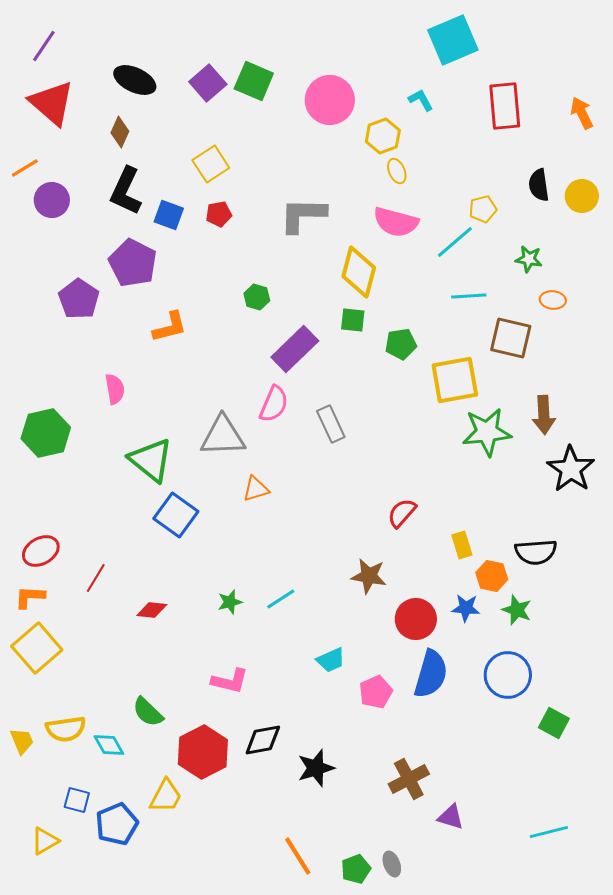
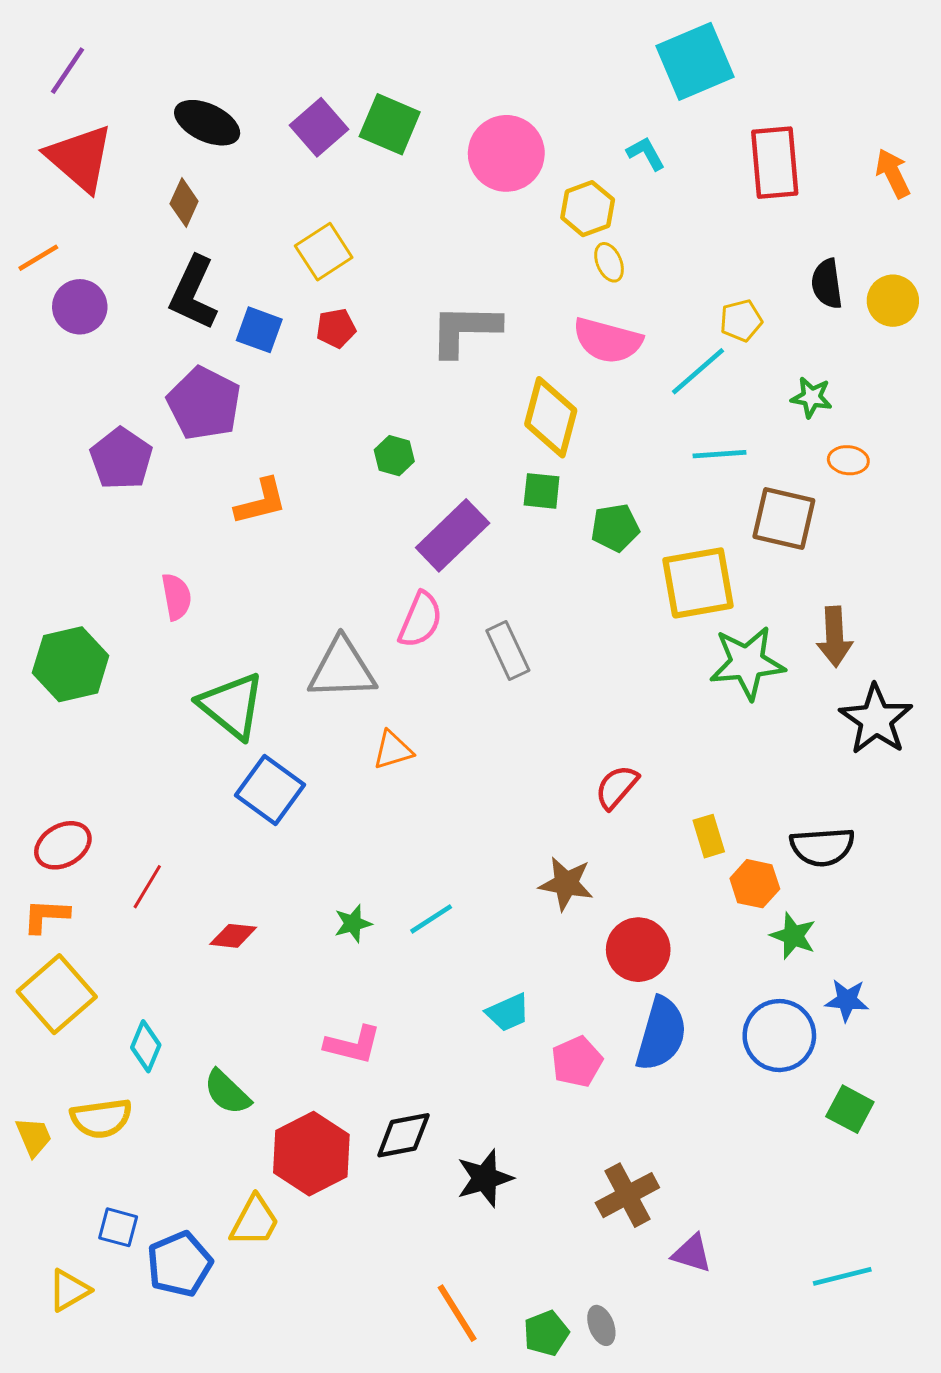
blue star: (466, 608) -> (847, 1000), moved
cyan diamond: (109, 745) -> (146, 1046), moved, turned 52

